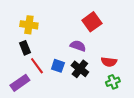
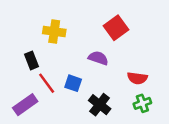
yellow cross: (29, 25) -> (54, 32), moved
black cross: (80, 69) -> (100, 105), moved

